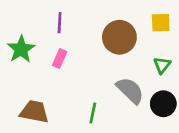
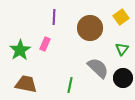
purple line: (60, 23) -> (54, 17), moved
yellow square: (161, 23) -> (121, 17), turned -35
green star: (21, 49) -> (20, 50), moved

